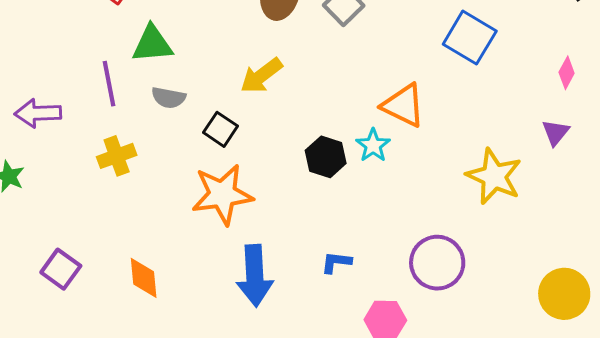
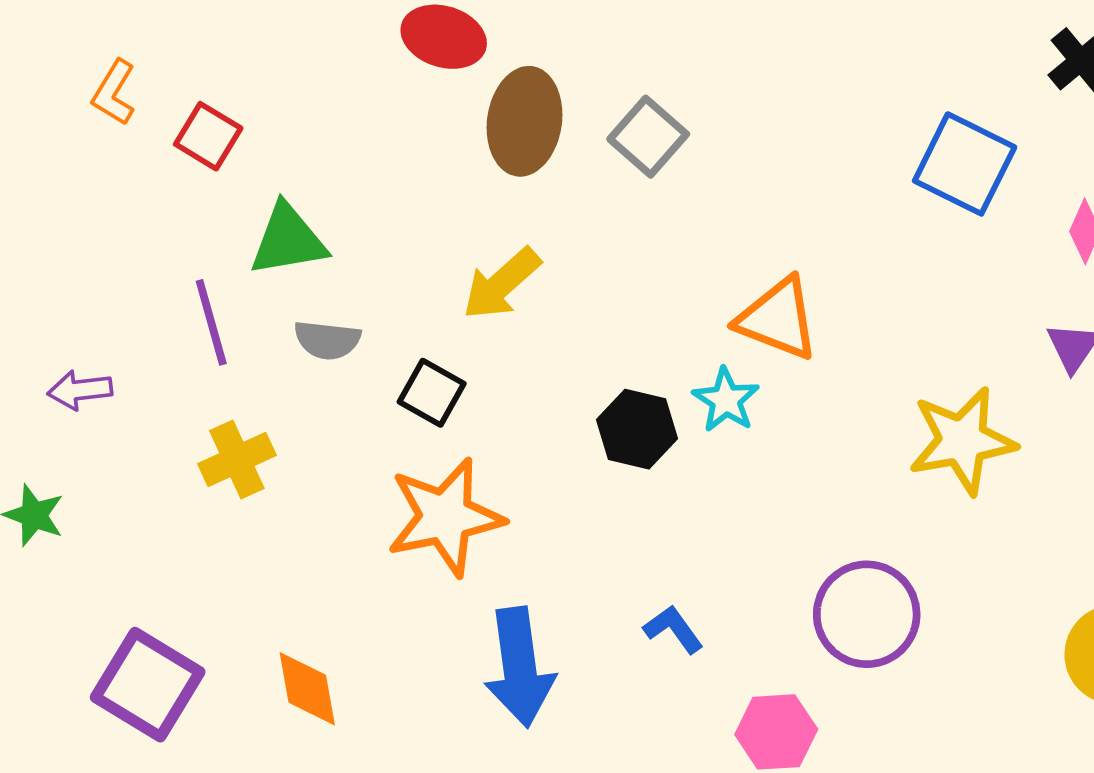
blue square: (470, 38) -> (965, 164), moved
purple arrow: (38, 113) -> (80, 390), size x0.7
yellow star: (494, 176) -> (962, 441), turned -30
blue L-shape: (336, 262) -> (673, 629), turned 52
purple square: (61, 269) -> (148, 685), size x1.4

